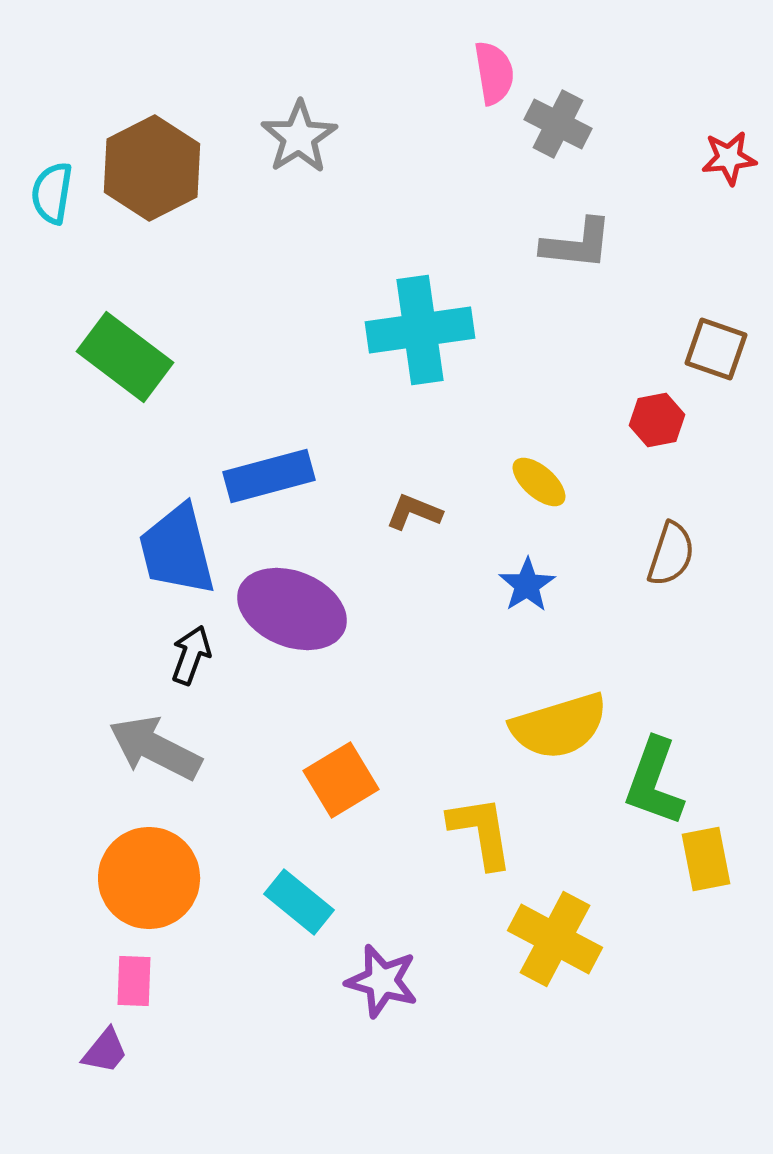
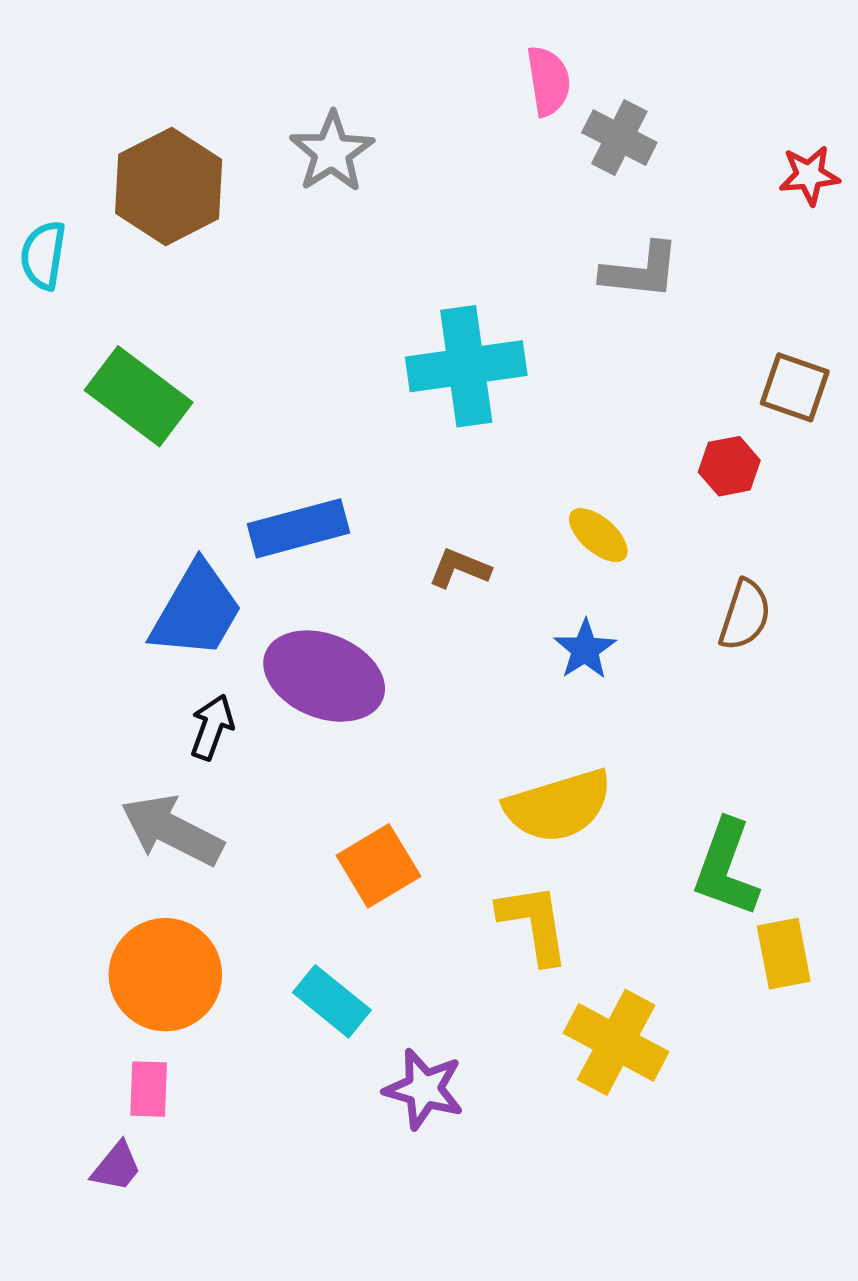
cyan semicircle: (52, 193) -> (43, 255), moved
blue trapezoid: (177, 550) -> (196, 611), turned -136
yellow semicircle: (559, 726) -> (558, 806), moved

